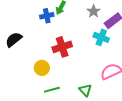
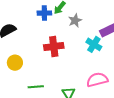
gray star: (94, 11) -> (75, 21), moved
yellow circle: (42, 68) -> (15, 63), moved

